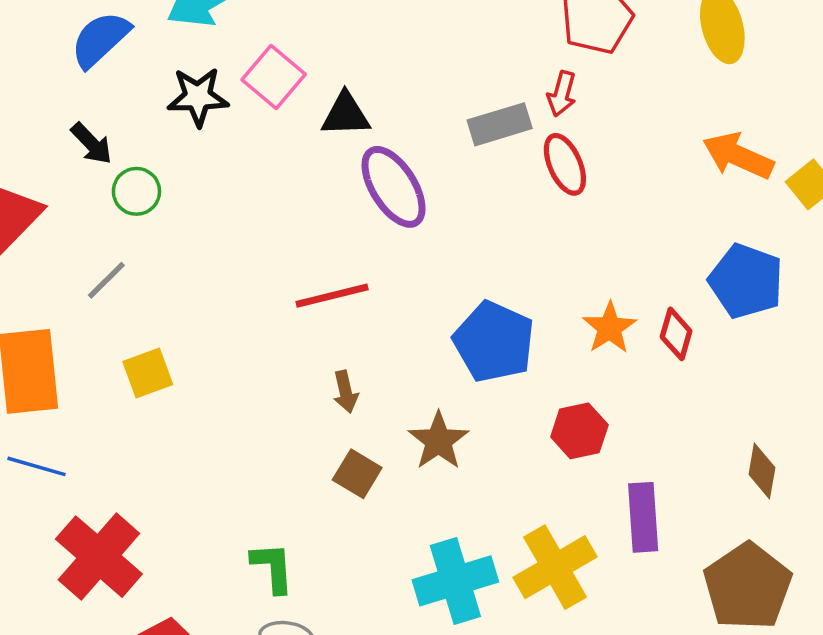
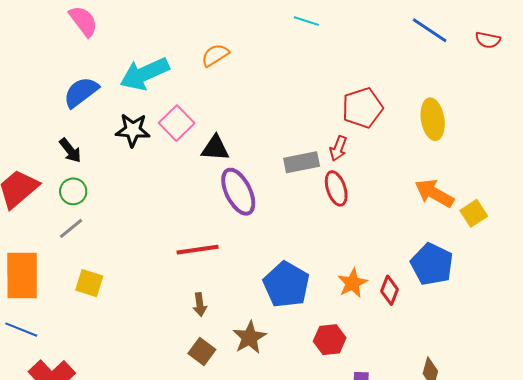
green circle: (136, 191) -> (73, 191), moved
yellow square: (148, 373) -> (89, 283), turned 32

